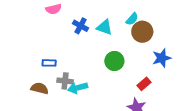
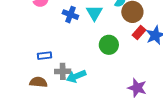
cyan triangle: (104, 27) -> (94, 13), turned 48
red rectangle: (144, 84) -> (139, 32), moved

